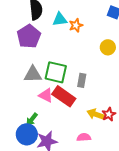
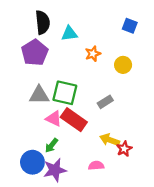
orange star: (76, 25) -> (93, 54), moved
gray rectangle: (82, 80) -> (105, 102), moved, turned 48
red star: (109, 114) -> (124, 149), moved
green arrow: (32, 119) -> (51, 145), moved

